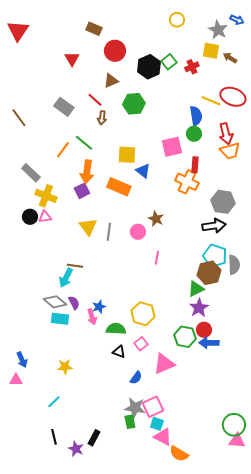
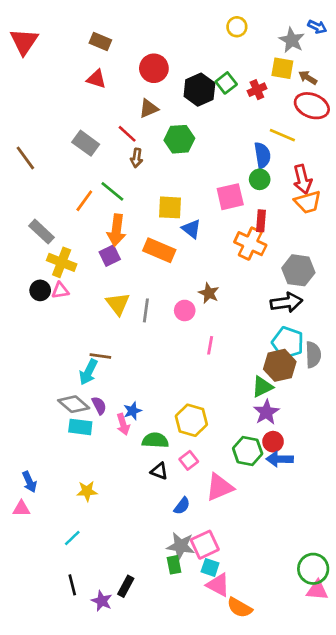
brown rectangle: (94, 29) -> (100, 41), moved
red triangle: (72, 59) -> (96, 79), turned -42
red ellipse: (233, 97) -> (312, 106), moved

